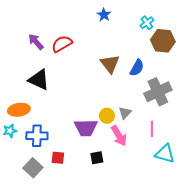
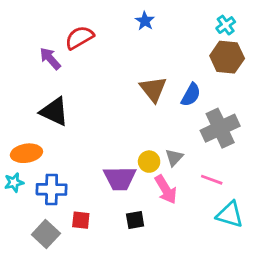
cyan cross: (147, 23) -> (226, 25), moved
red semicircle: (62, 44) -> (79, 38), moved
pink line: (152, 129) -> (212, 180), turned -70

